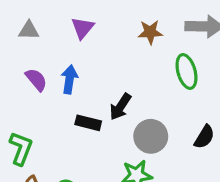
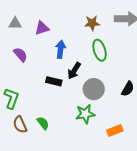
purple triangle: (83, 28) -> (42, 28), moved, turned 35
green ellipse: (187, 71) -> (100, 50), moved
blue arrow: (69, 79) -> (61, 49), moved

